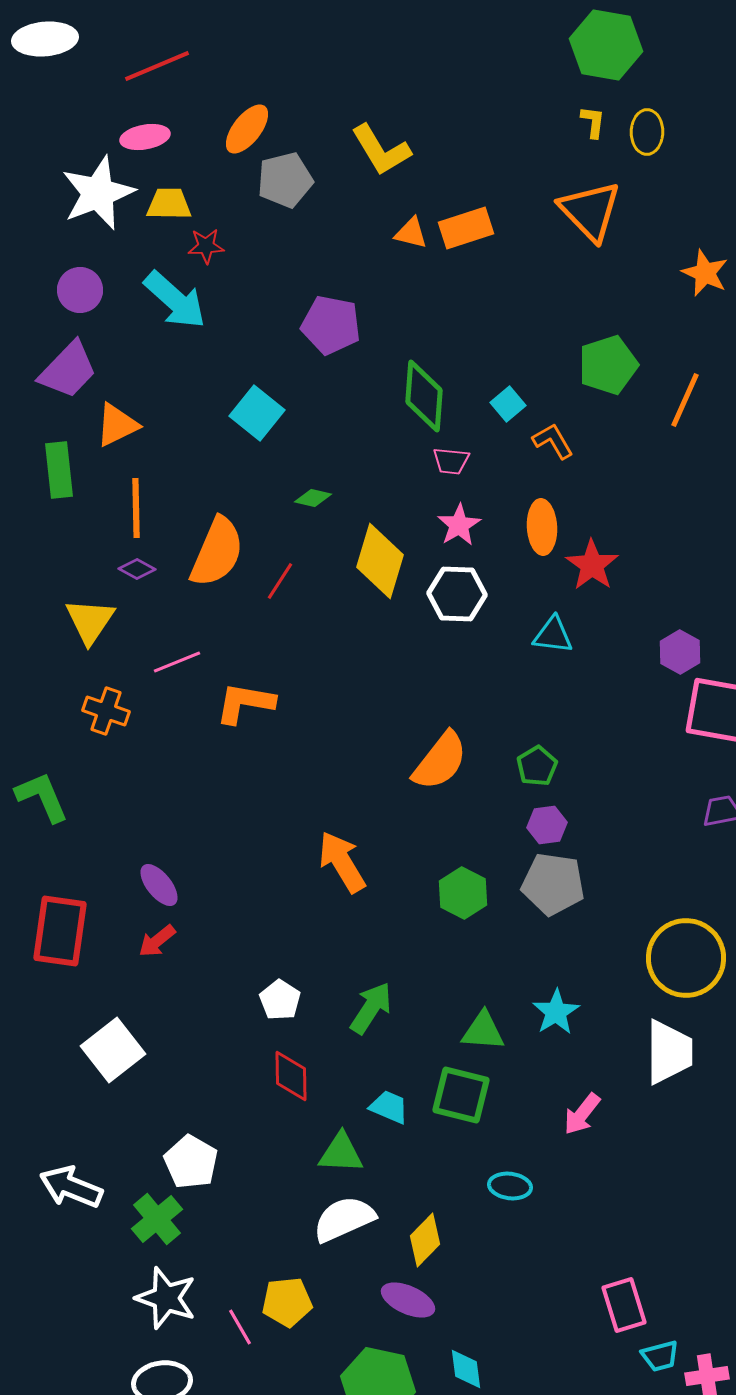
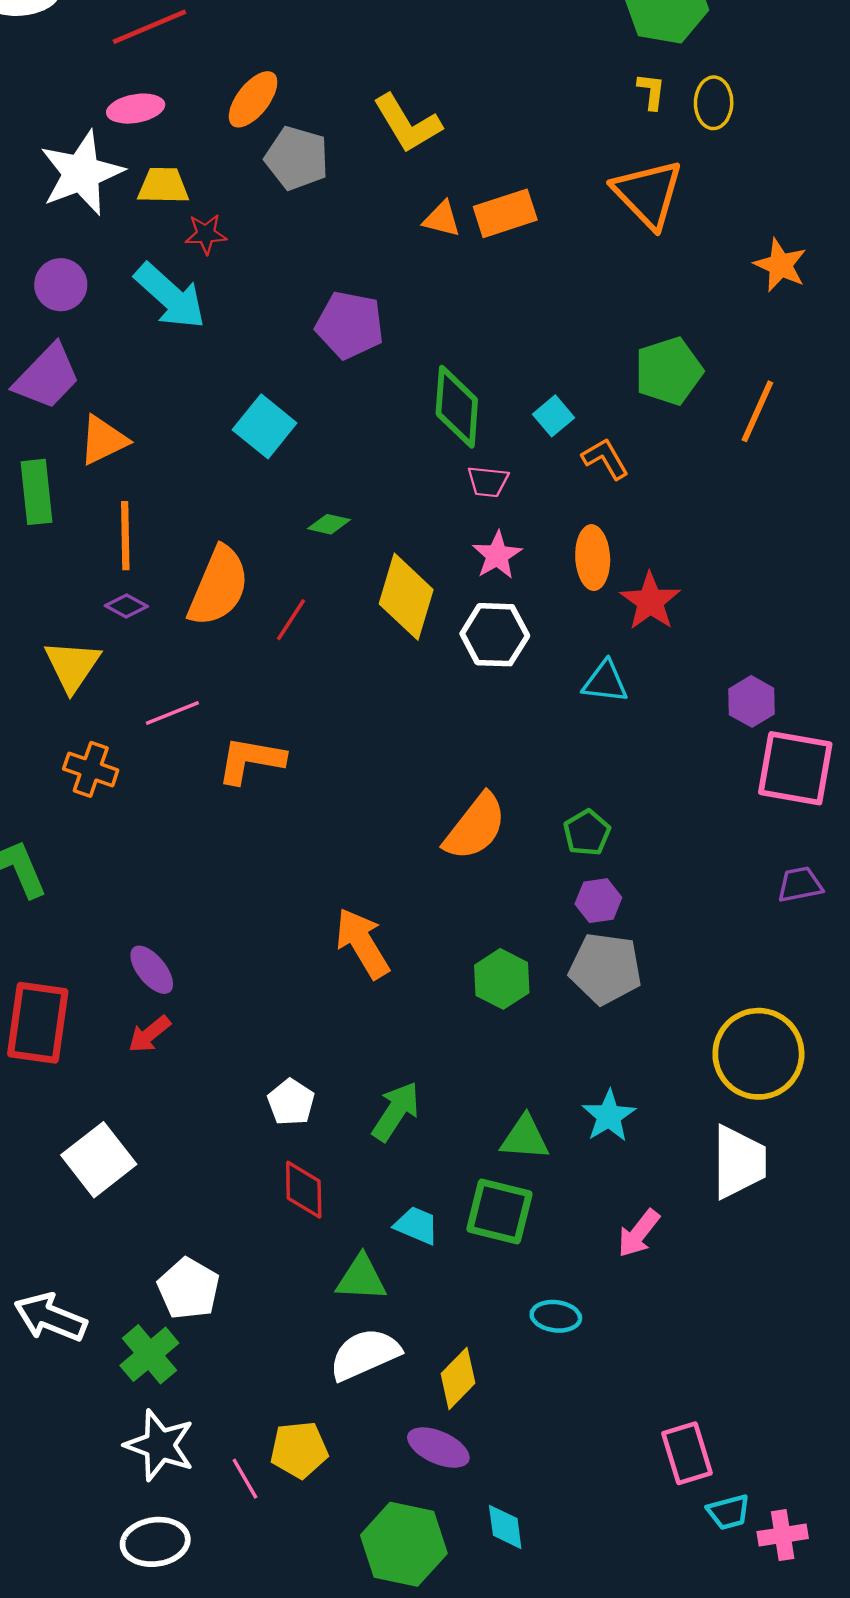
gray pentagon: (285, 180) -> (297, 158), turned 30

